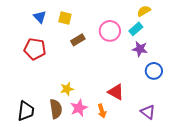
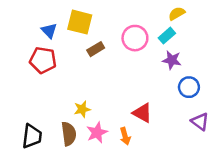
blue triangle: (40, 17) -> (49, 31), moved
yellow square: (65, 18) -> (80, 22), size x1.5
purple triangle: (148, 112) -> (200, 121), moved

